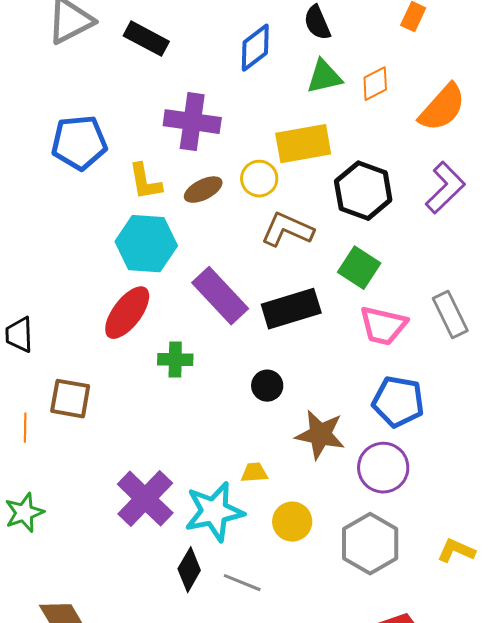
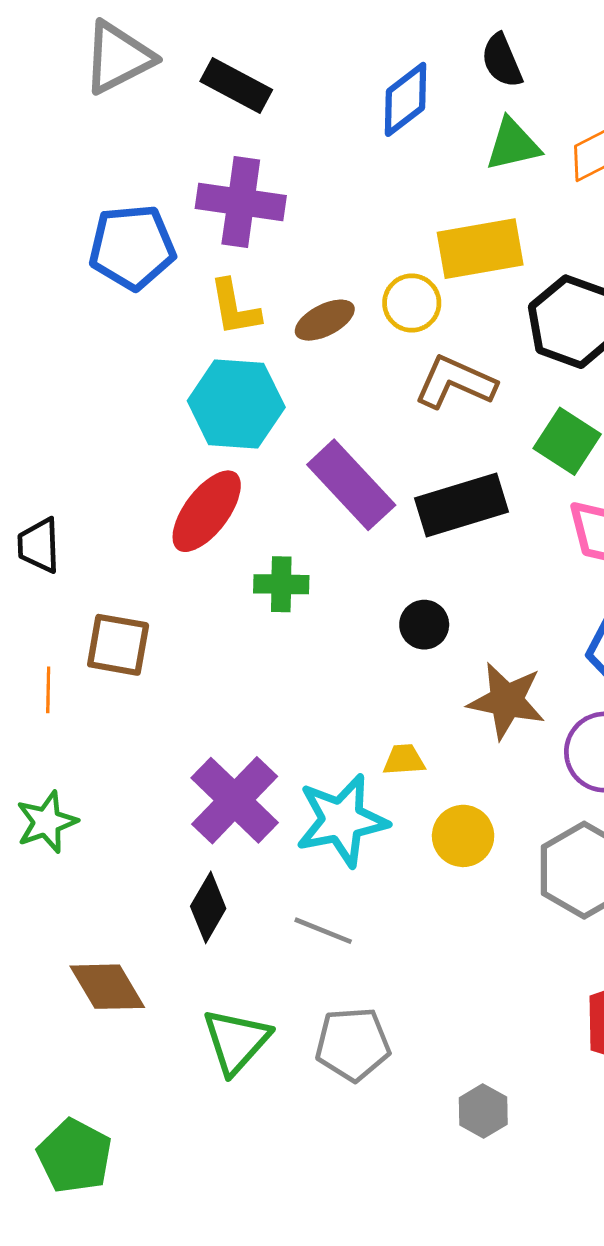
purple cross: (192, 122) -> (241, 202), moved
black diamond: (189, 570) -> (208, 907), moved
gray line: (242, 583) -> (323, 931), moved

